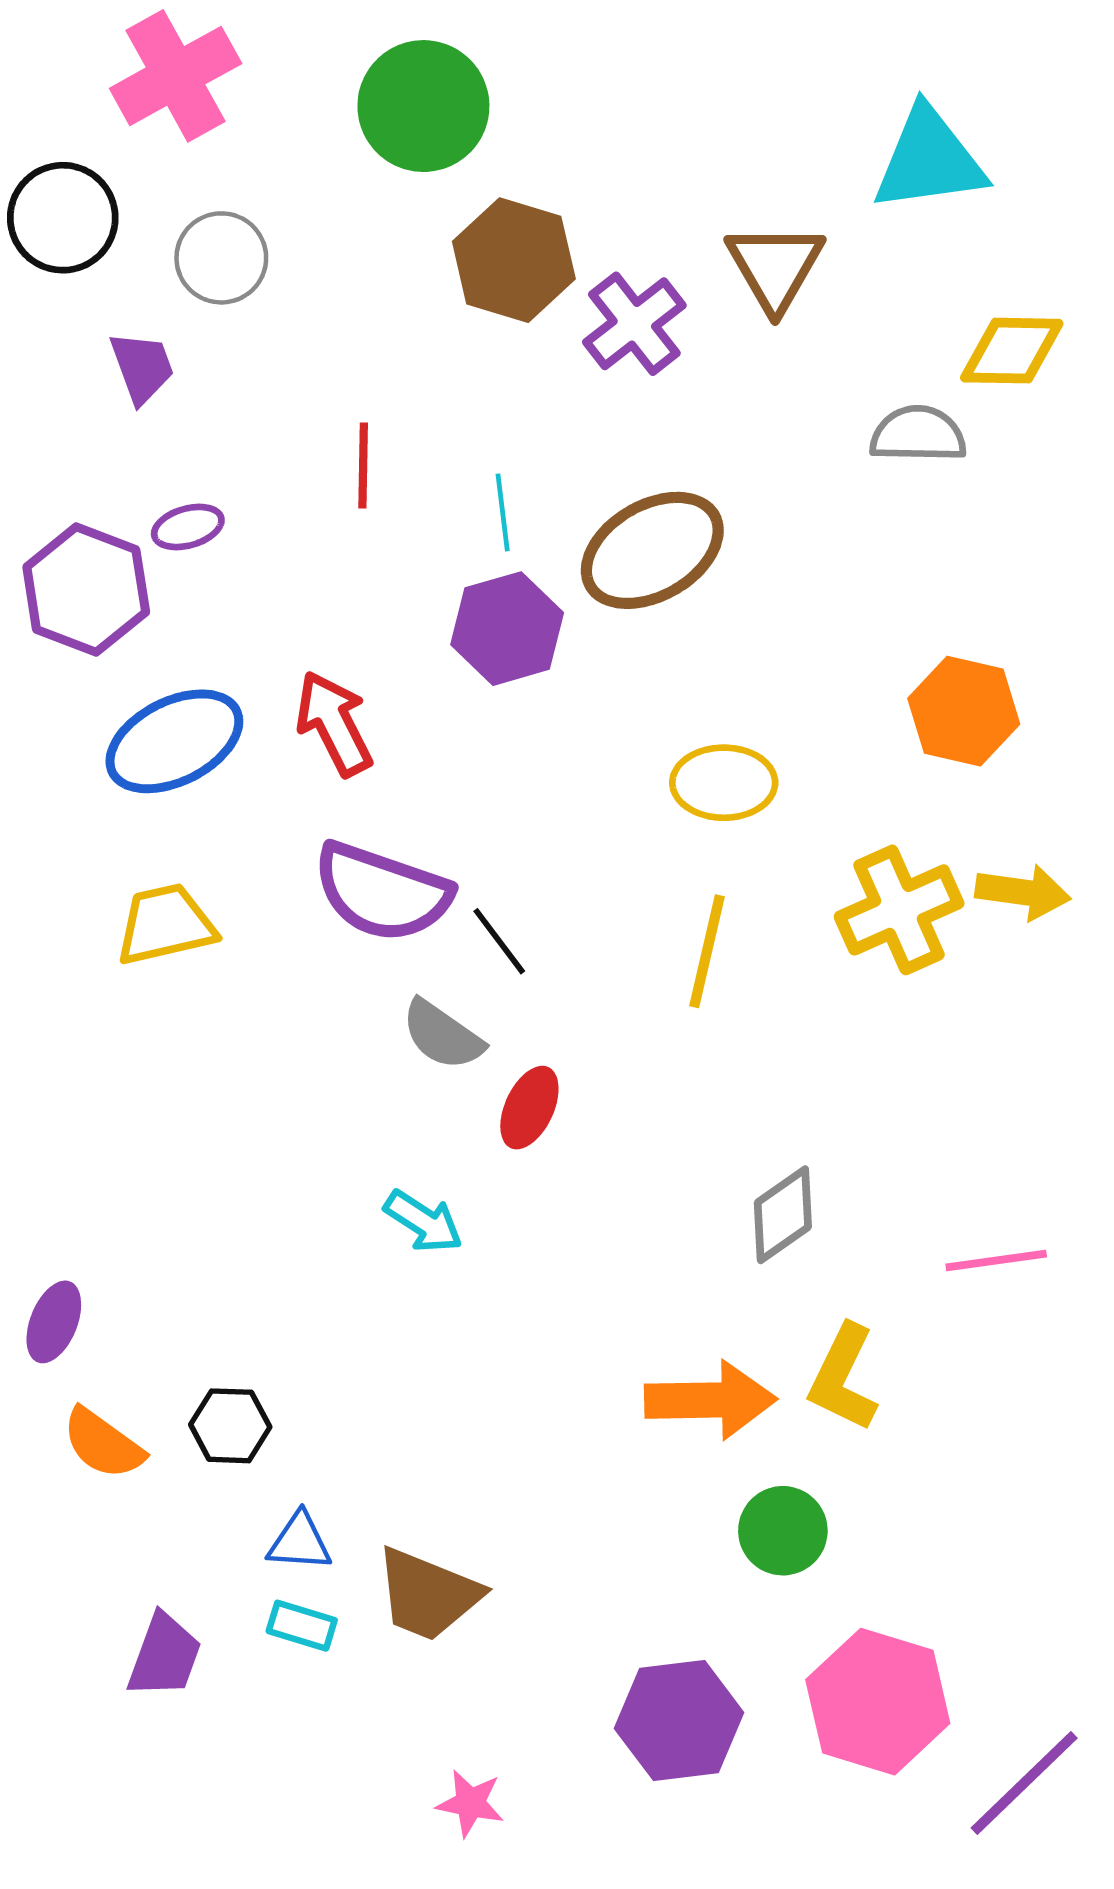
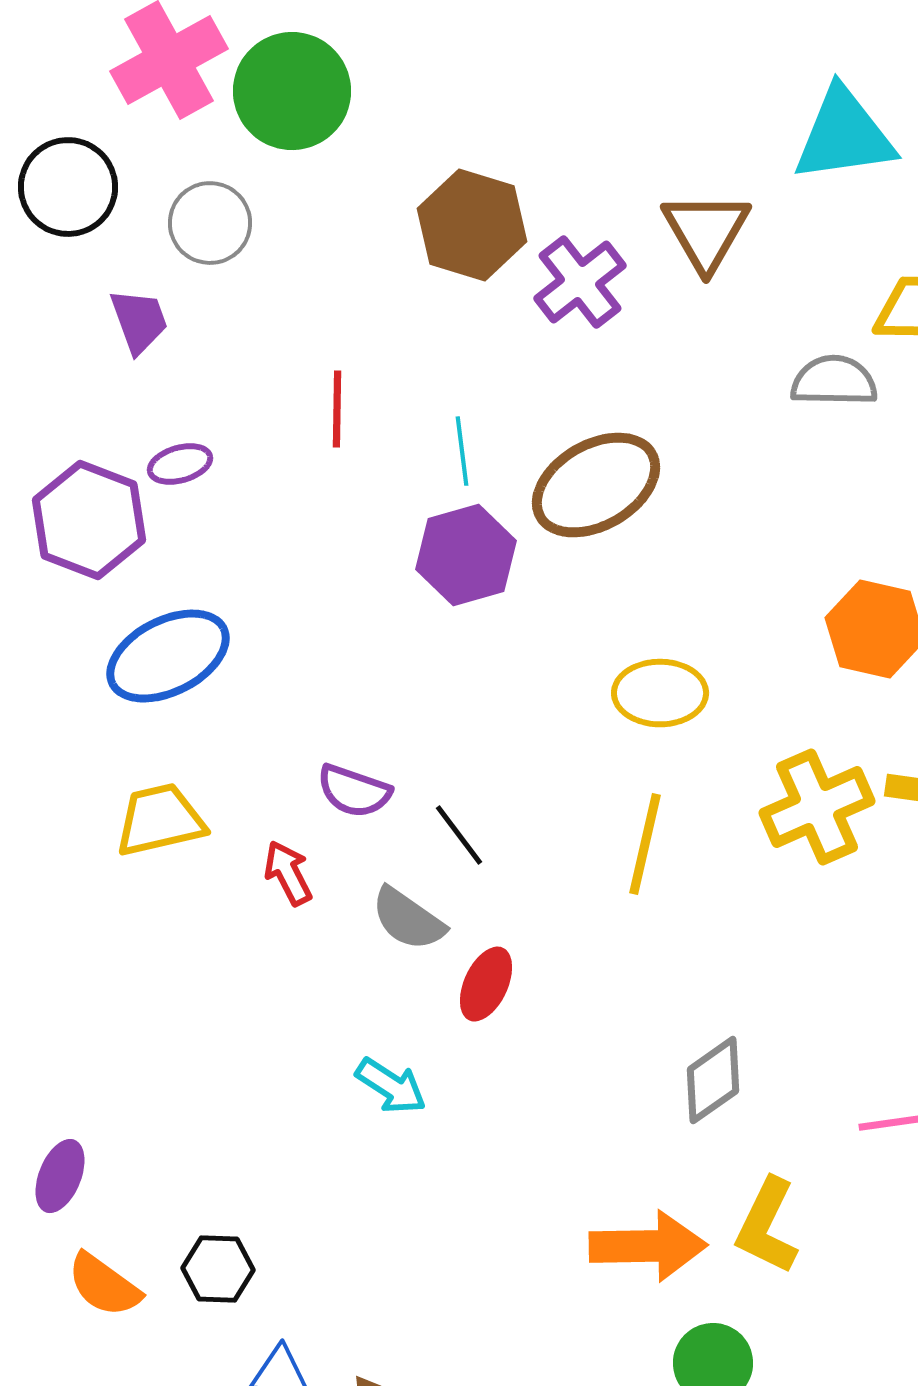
green circle: (423, 106) -> (292, 91), moved
red arrow: (334, 723) -> (288, 873), moved, size x0.7
purple semicircle: (382, 892) -> (354, 791), size x0.6

